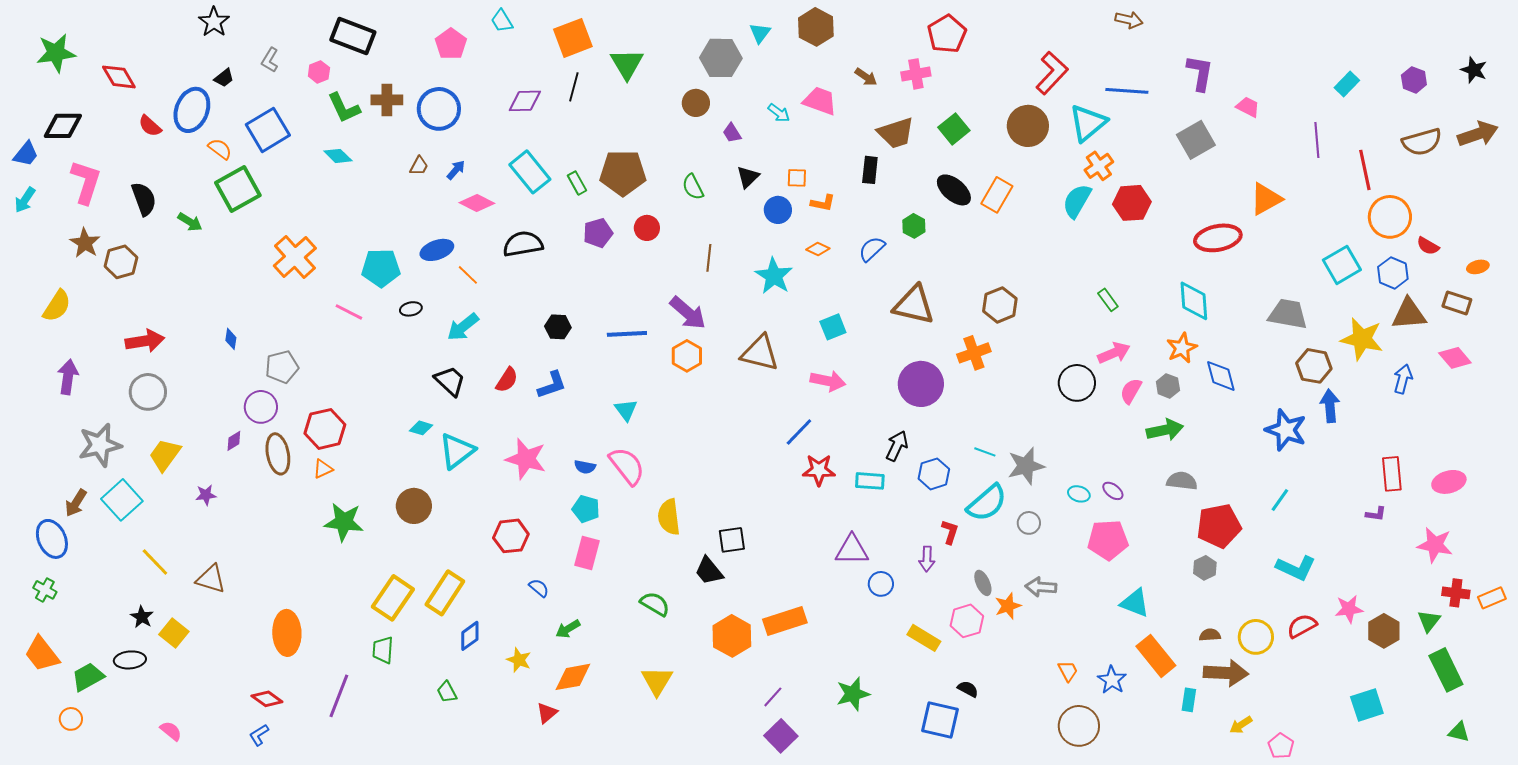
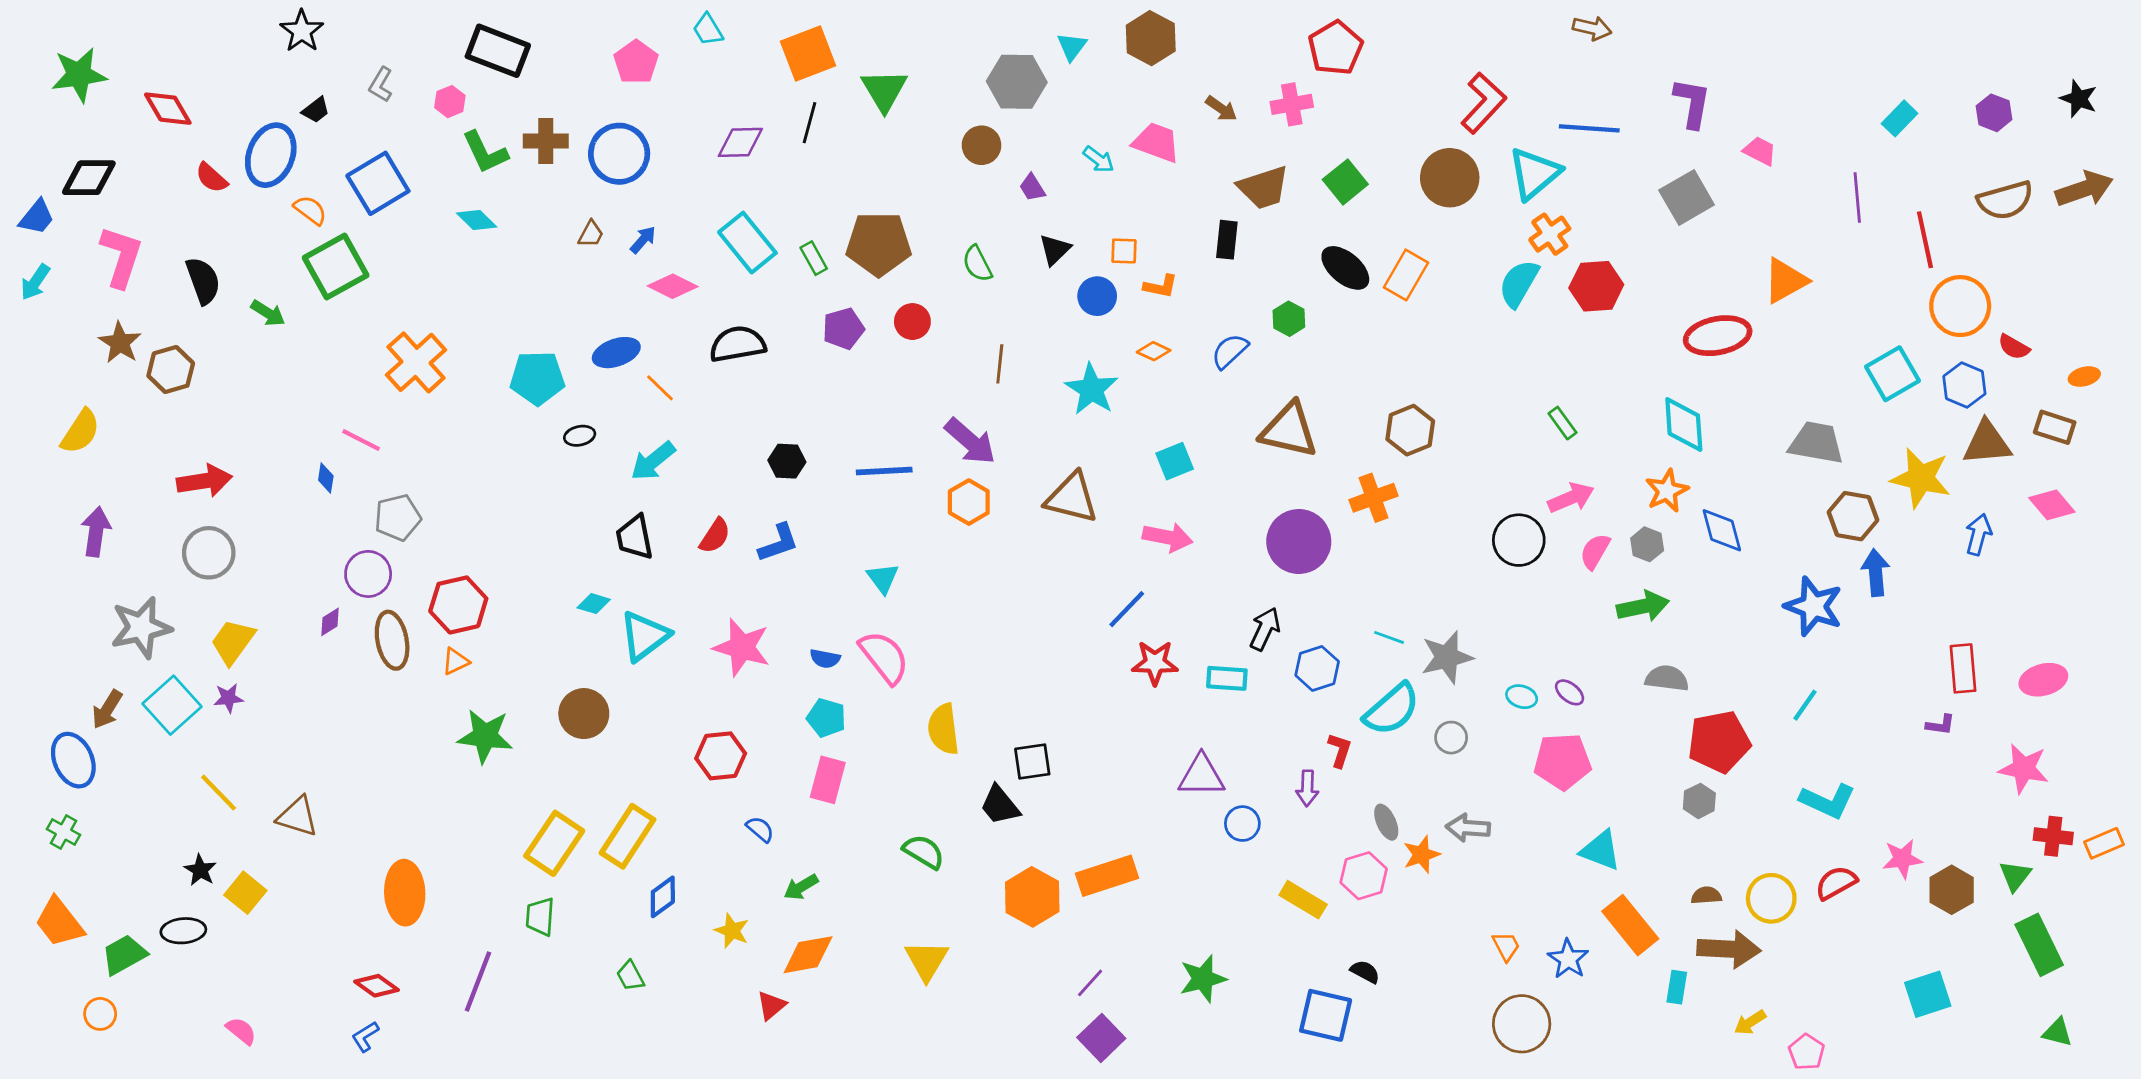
pink line: (349, 312) -> (361, 440), moved
black trapezoid: (450, 381) -> (635, 537), turned -144
purple star: (206, 495) -> (228, 698), moved

